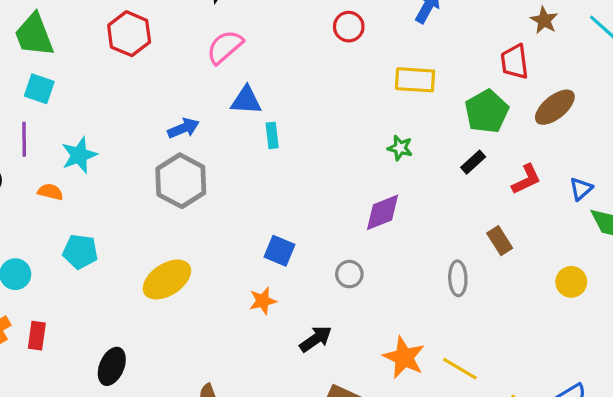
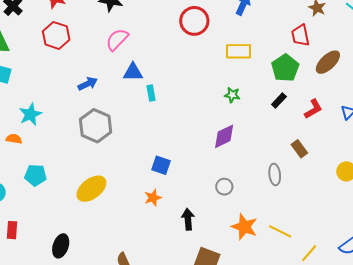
red circle: (349, 27) -> (194, 21), size x1.5
blue arrow: (183, 128) -> (88, 84), moved
gray circle: (349, 274) -> (224, 187), moved
black arrow: (316, 339) -> (188, 219), turned -55

